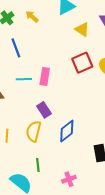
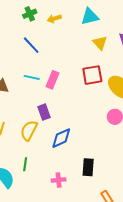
yellow arrow: (32, 17) -> (54, 19), turned -72
blue line: (16, 48) -> (31, 45), turned -36
pink cross: (69, 179) -> (59, 180), moved

